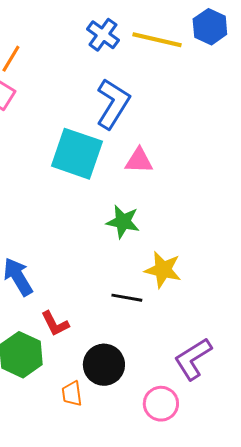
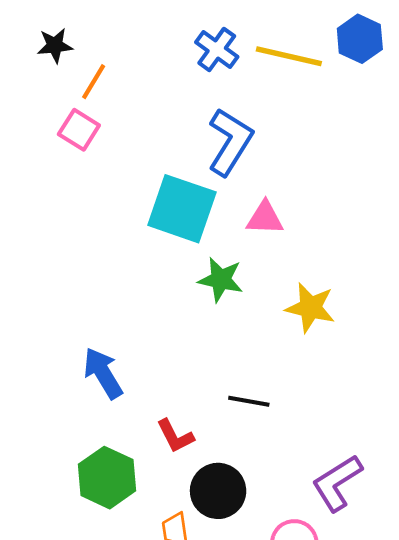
green star: (123, 222) -> (221, 280), moved
yellow star: (163, 270) -> (310, 308), moved
red L-shape: (55, 324) -> (175, 436), moved

